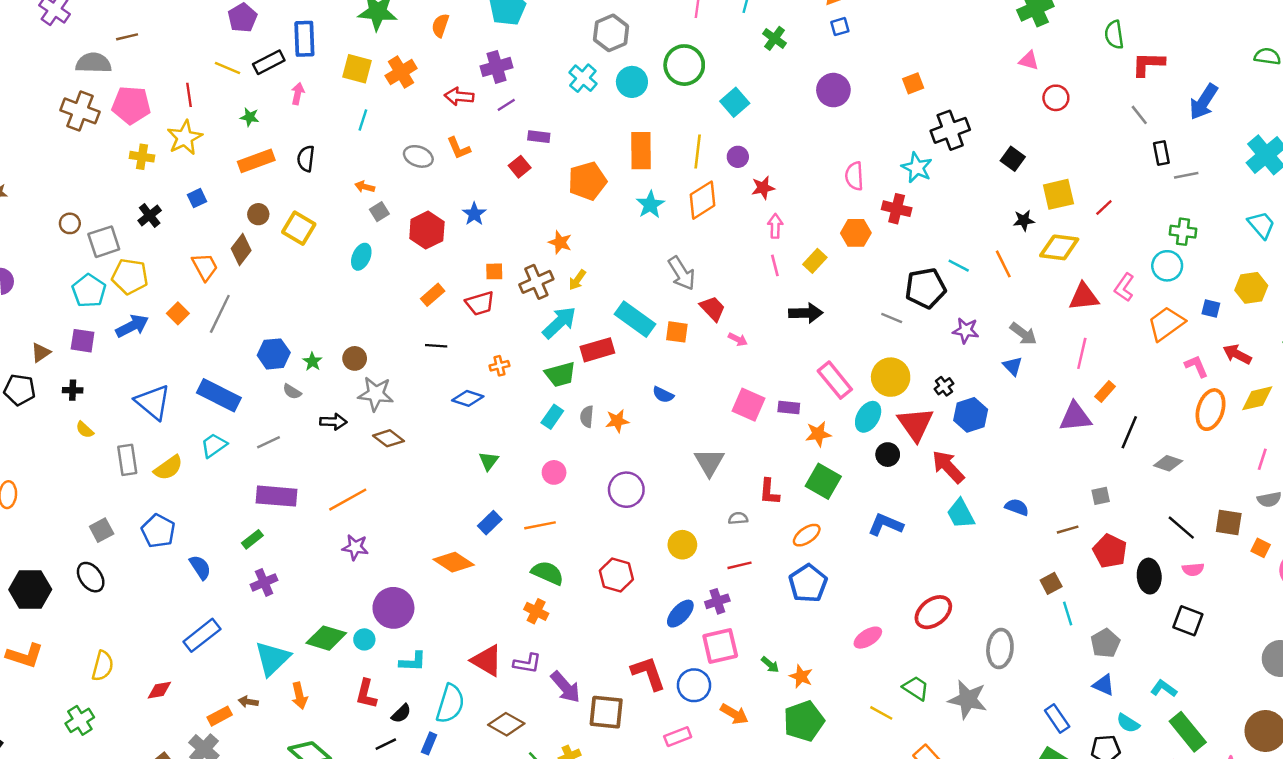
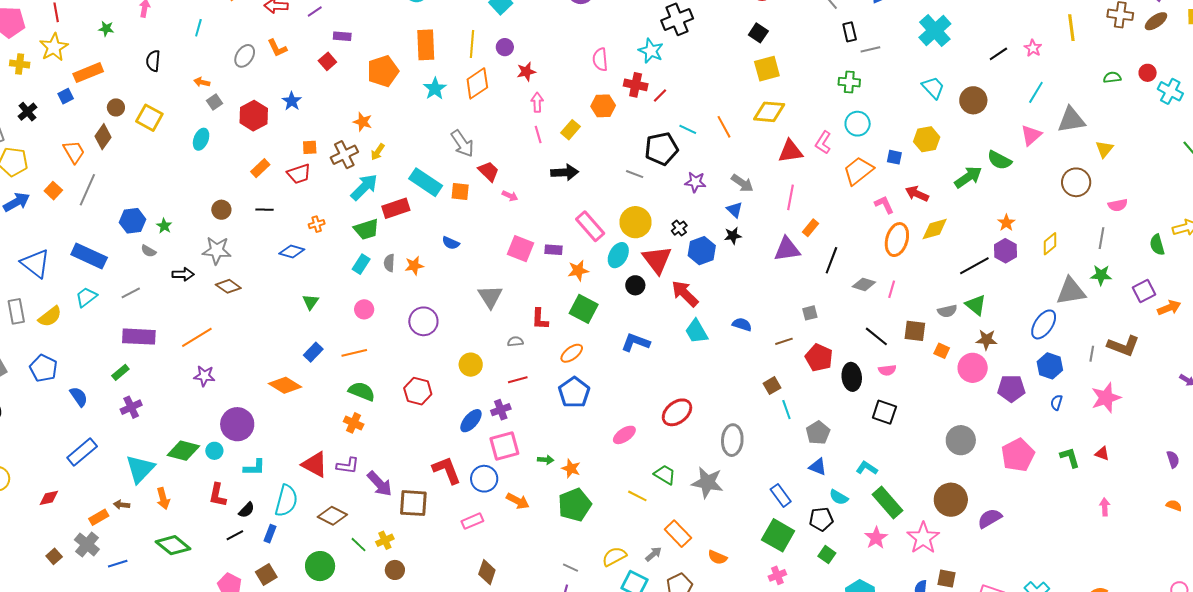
gray ellipse: (418, 156) -> (245, 56), turned -75
black square: (1013, 159) -> (758, 33), moved
orange rectangle: (256, 161) -> (88, 73), moved
red line: (1104, 208) -> (660, 96), moved
black star: (1024, 220) -> (733, 236), moved
green cross: (1183, 232) -> (849, 82), moved
brown circle: (355, 358) -> (221, 210), moved
pink line: (1262, 459) -> (892, 289), moved
green arrow: (770, 665) -> (546, 460), turned -35

